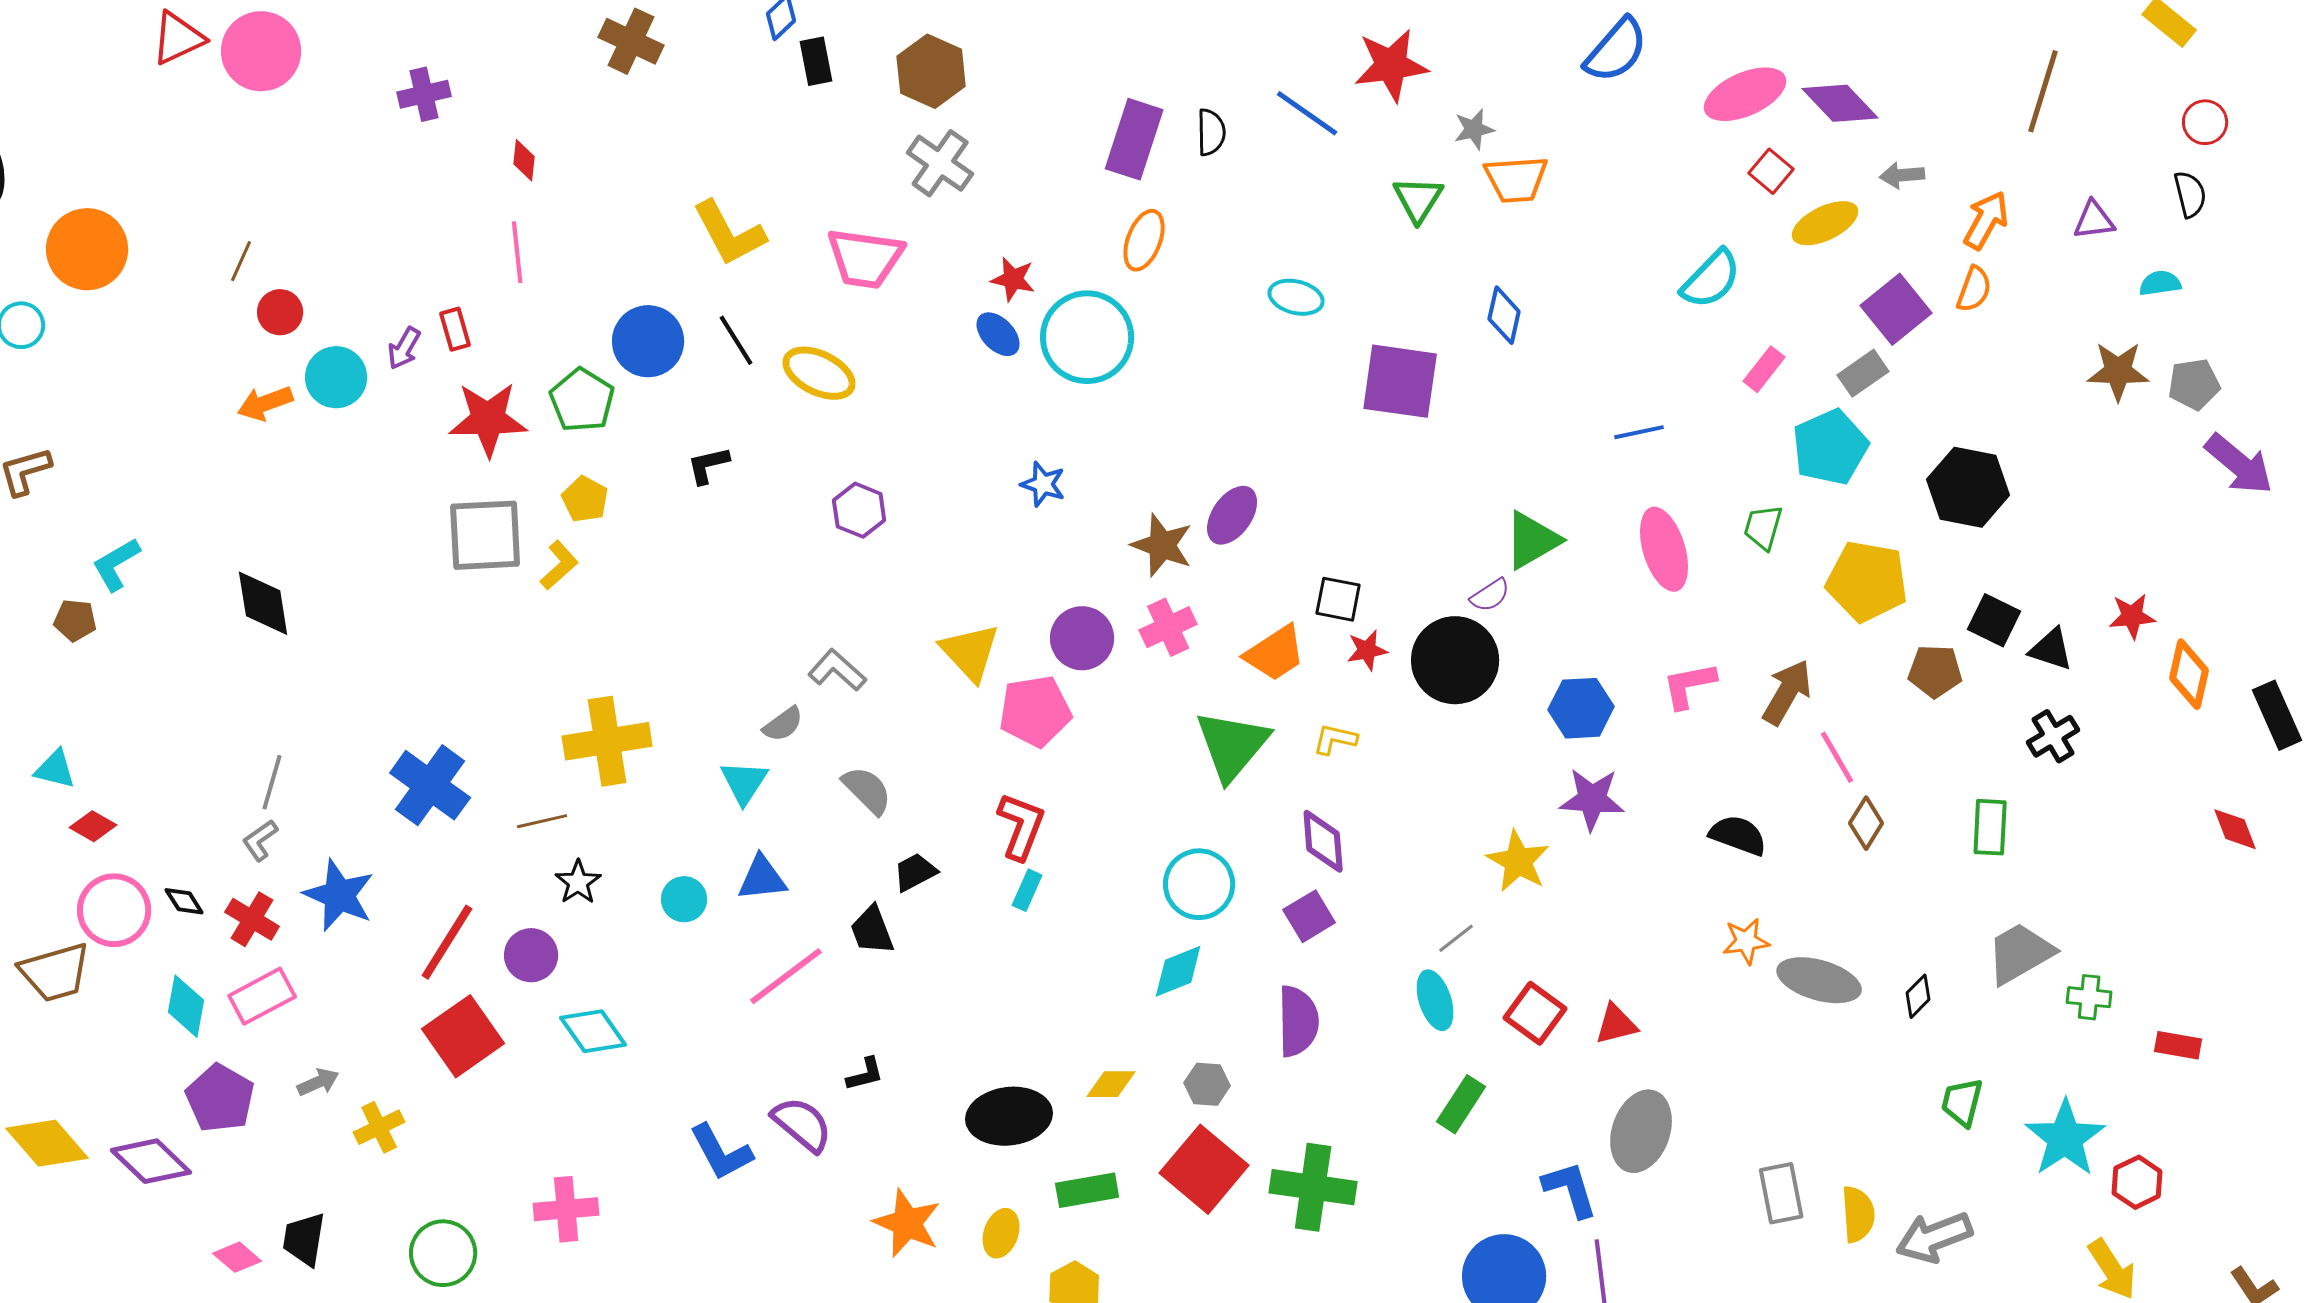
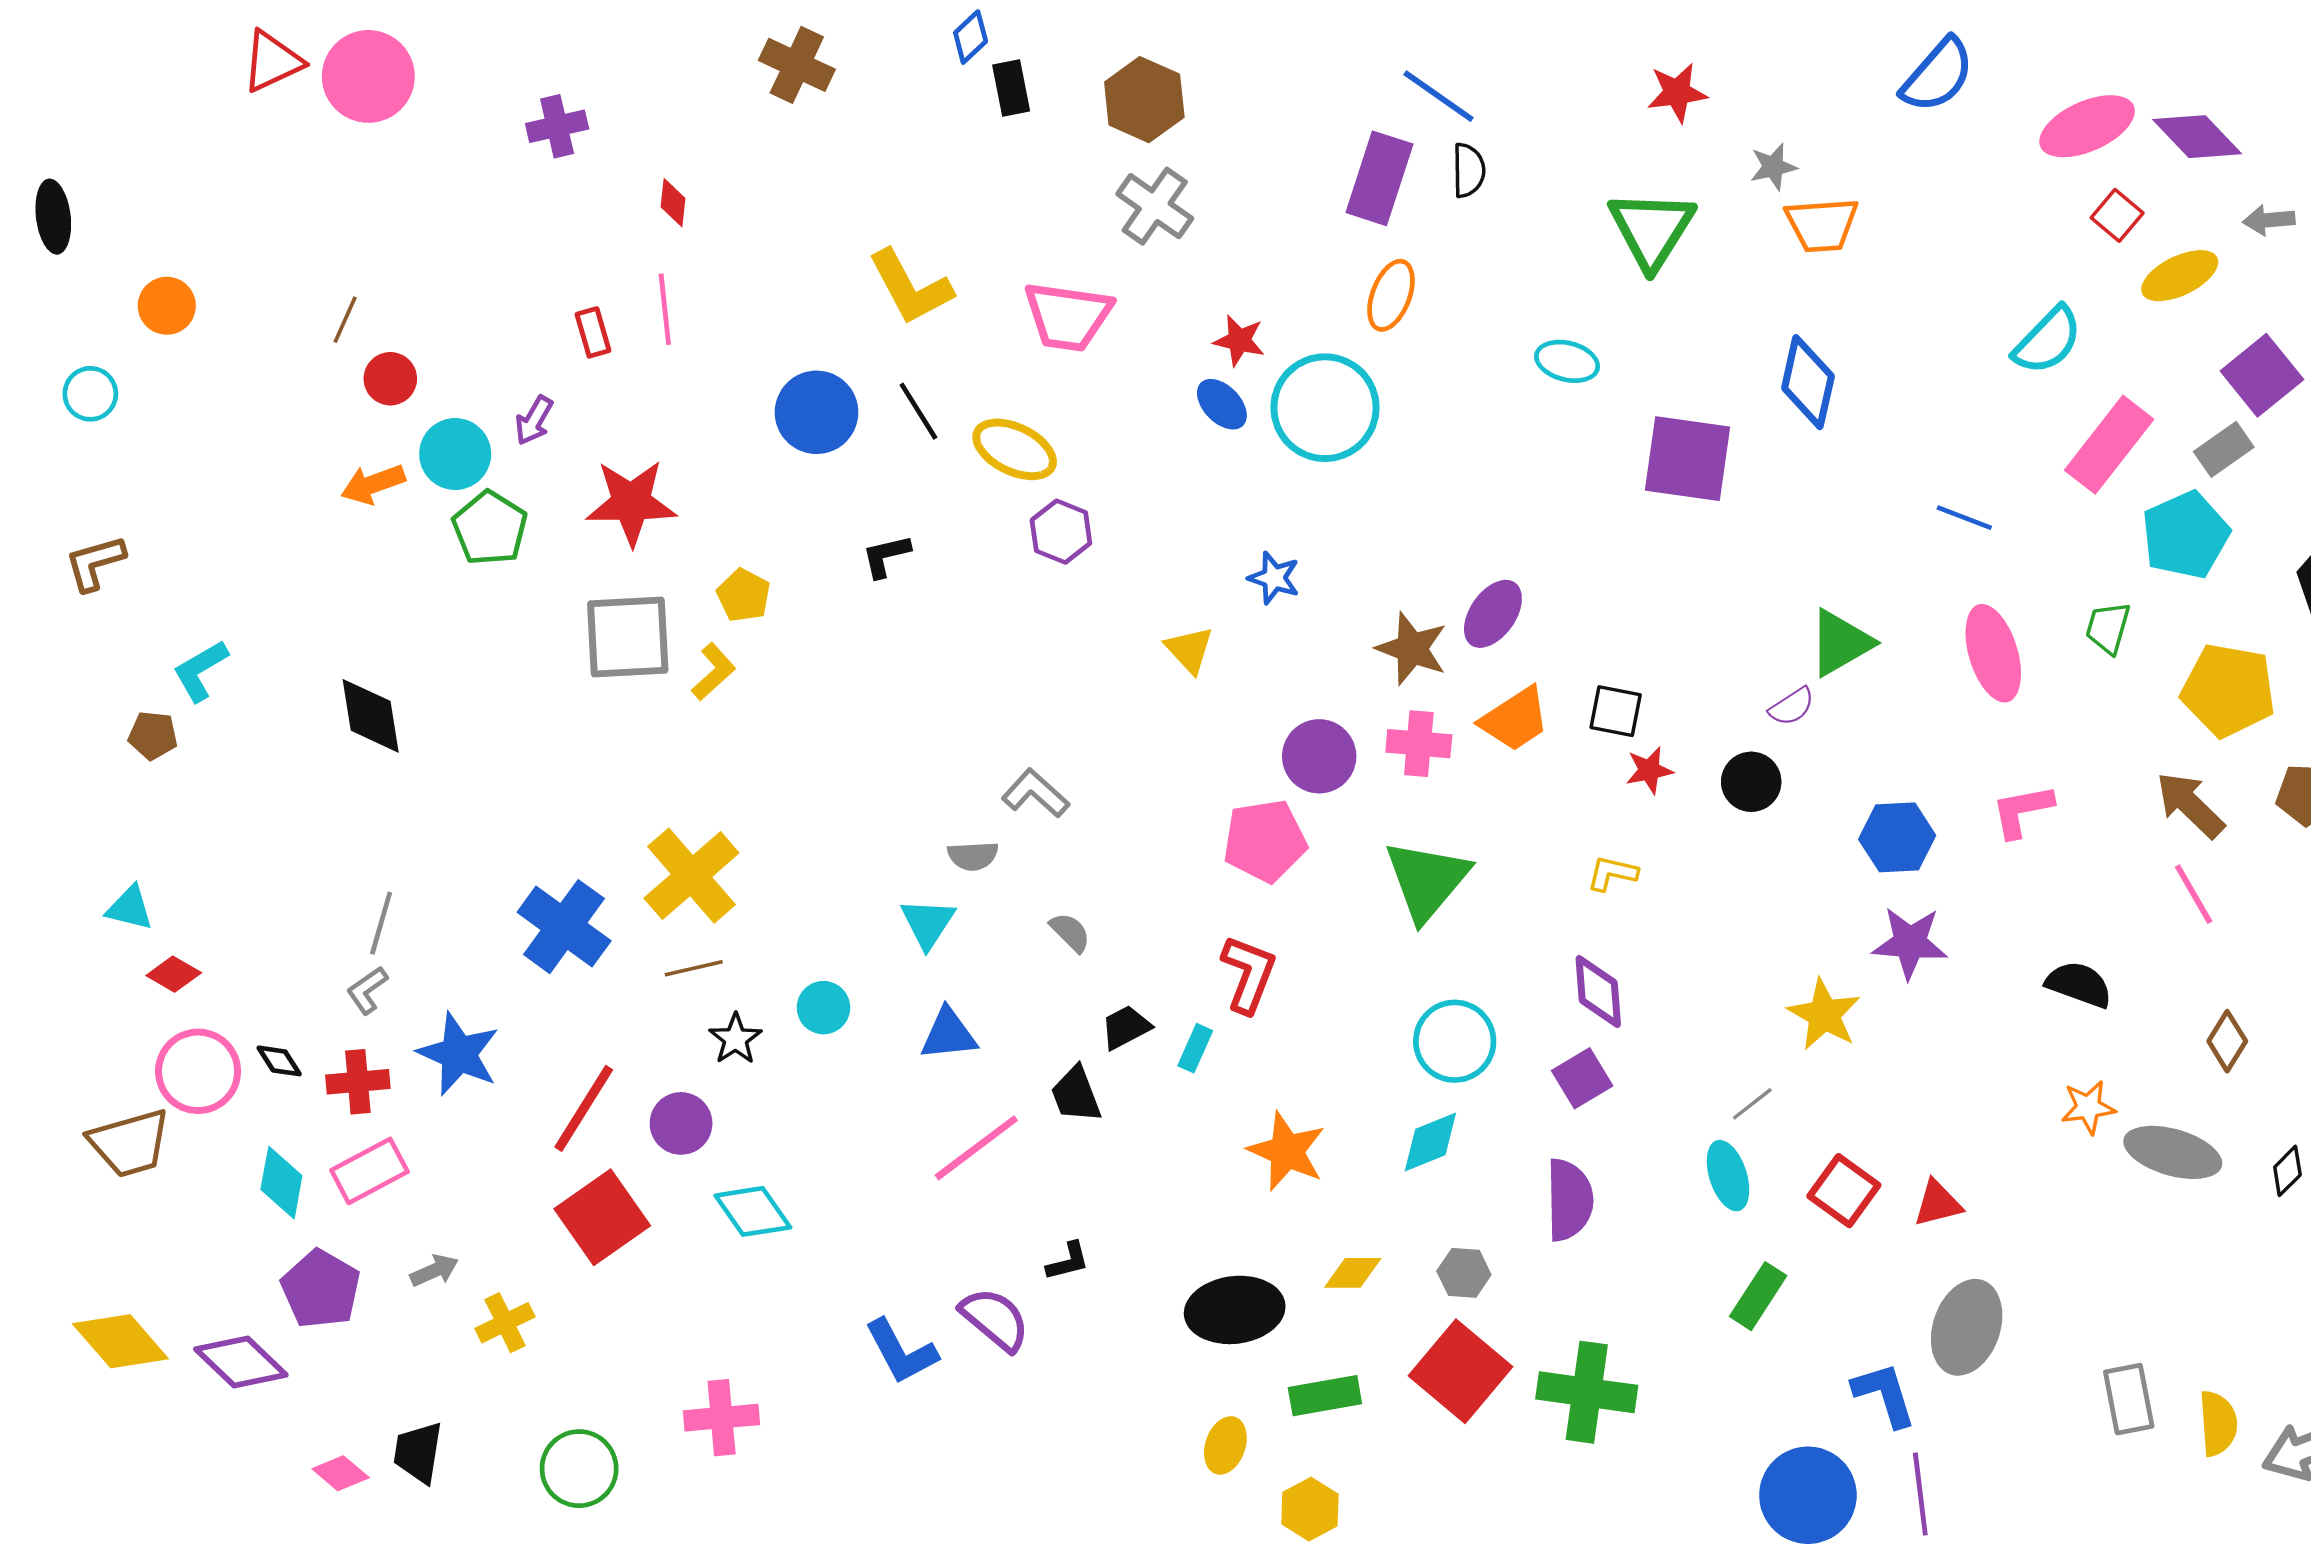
red star: (1391, 65) -> (1677, 93), size x0.7
blue line: (1307, 113) -> (1438, 96), moved
green triangle: (1418, 199) -> (1652, 229), moved, size x1.5
orange circle: (87, 249) -> (167, 306), size x0.6
blue diamond: (1504, 315) -> (1808, 382), size x1.4
red rectangle: (455, 329) -> (593, 332), moved
pink rectangle: (1764, 369) -> (2109, 445), size x1.8
green pentagon: (582, 400) -> (490, 528), moved
blue line: (1639, 432) -> (1964, 518), turned 33
purple hexagon: (859, 510) -> (1061, 532), moved
pink cross: (1168, 627) -> (1419, 744), turned 30
yellow triangle: (970, 652) -> (1189, 650), moved, size x0.7
orange trapezoid: (1275, 653) -> (1515, 719), moved
black circle: (1455, 660) -> (1751, 782), size x0.6
brown arrow: (1787, 692) -> (2190, 805), moved, turned -76
gray semicircle: (783, 724) -> (973, 856), turned 33
yellow cross: (607, 741) -> (691, 876), moved, turned -32
green triangle: (1232, 745) -> (1427, 880), moved
gray semicircle: (867, 790) -> (1070, 932), size x0.7
brown diamond: (1866, 823) -> (2227, 1041), moved
cyan rectangle: (1027, 890) -> (1195, 1048), moved
cyan circle: (684, 899) -> (823, 1008), moved
red cross: (252, 919) -> (358, 1082), turned -36
orange star: (907, 1223) -> (1287, 1151), moved

